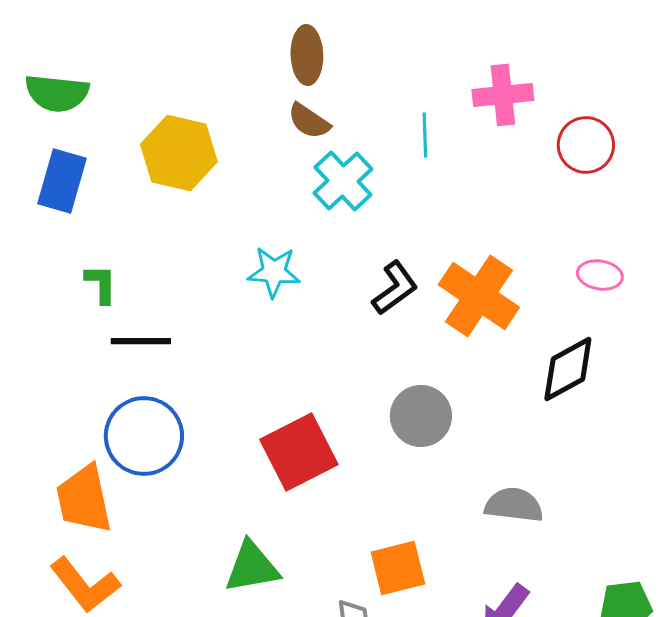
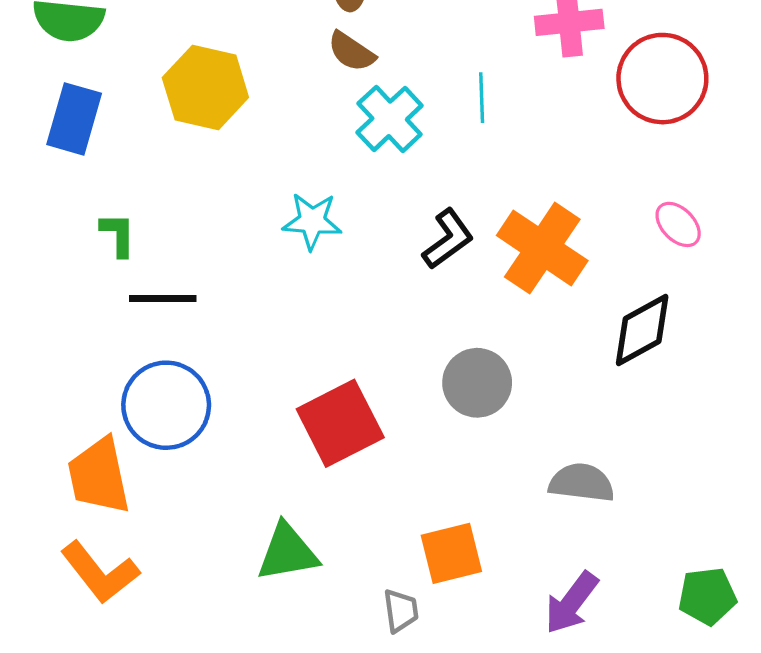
cyan line: (425, 135) -> (482, 98), moved
red circle: (586, 145) -> (662, 79), size x1.4
pink ellipse: (600, 275) -> (678, 224), turned 36

